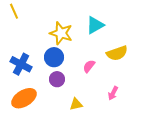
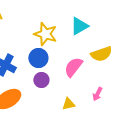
pink semicircle: (89, 66) -> (73, 67), size x1.5
yellow triangle: (76, 104) -> (68, 104), moved

